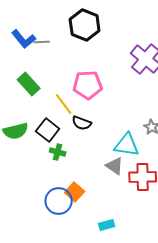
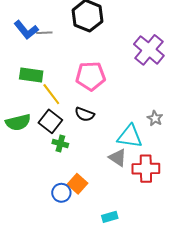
green rectangle: (29, 84) -> (31, 75), turned -40
yellow line: (64, 104) -> (51, 94), moved
blue circle: (59, 201) -> (61, 193), size x0.7

